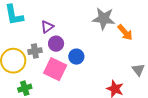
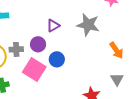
purple triangle: (47, 27) -> (53, 26), moved
orange arrow: (125, 32) -> (116, 50), moved

